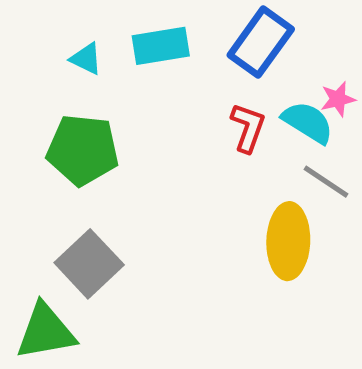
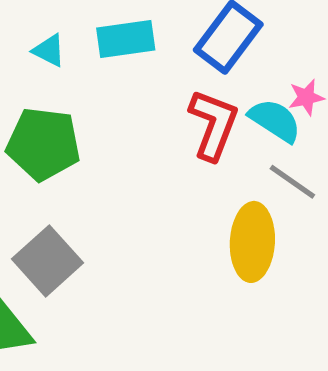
red L-shape: (248, 128) -> (213, 125), size x1.4

